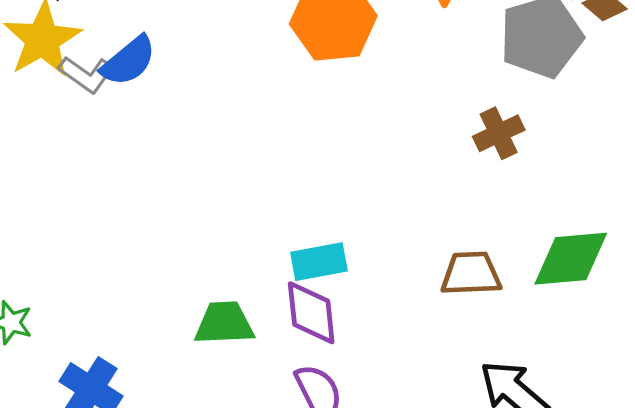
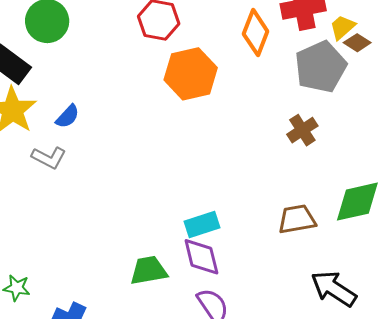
blue semicircle: (128, 61) -> (68, 116), size x0.7
gray L-shape: (86, 74) -> (49, 158), moved

